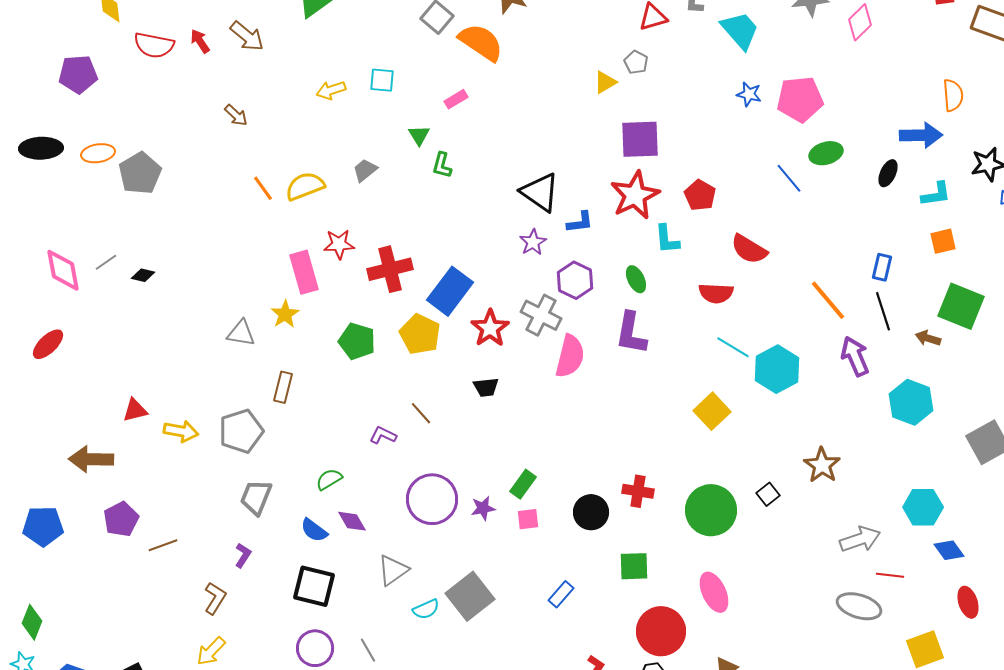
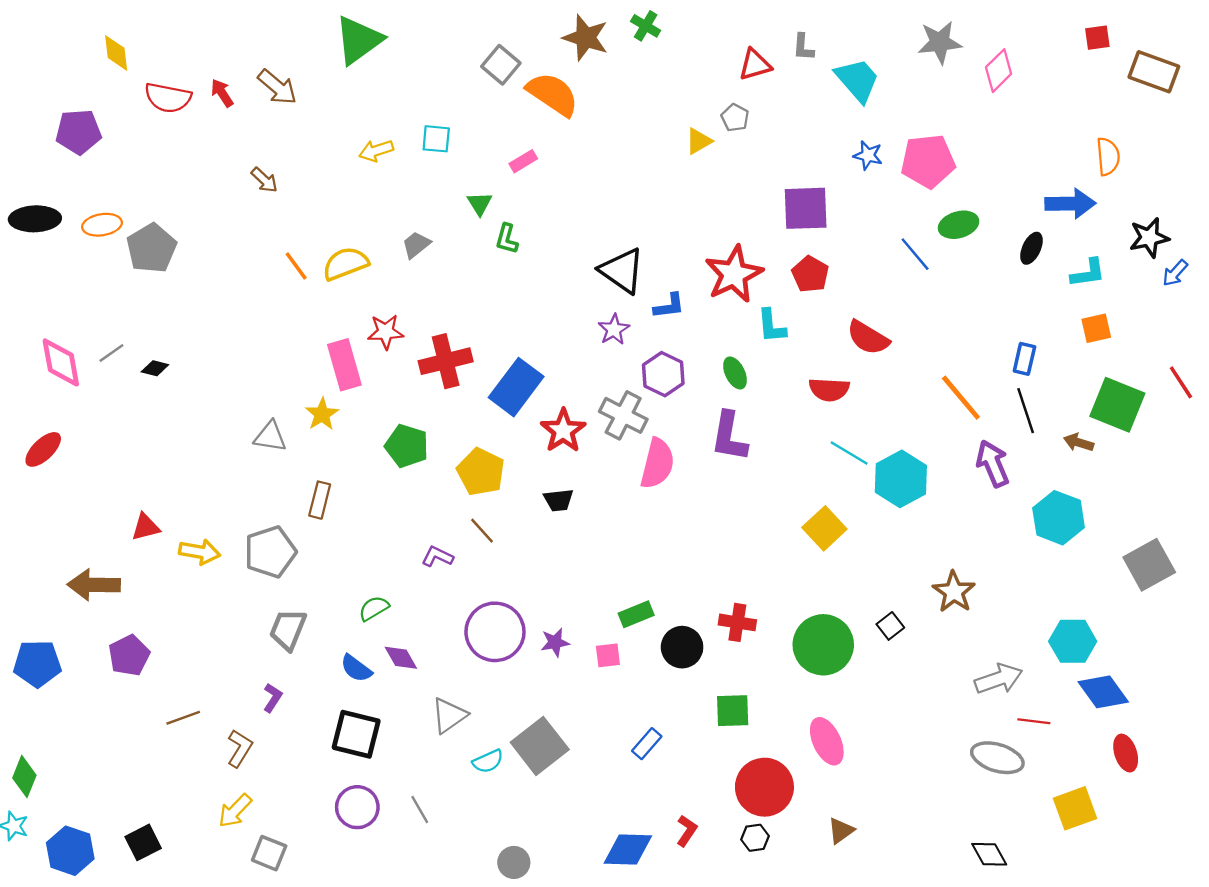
purple square: (640, 139) -> (806, 208), moved
yellow pentagon: (420, 334) -> (481, 472), moved
green rectangle: (523, 484) -> (636, 614), moved, turned 32
brown line: (163, 545) -> (183, 718), moved
blue diamond: (949, 550) -> (1103, 692), size x1.4

